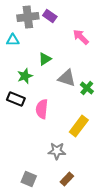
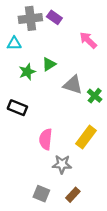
green star: (25, 76) -> (27, 72), moved
pink semicircle: (42, 109) -> (46, 139), moved
gray square: (29, 179) -> (41, 194), moved

